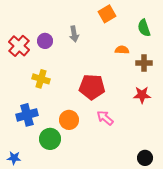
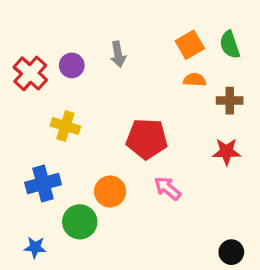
orange square: (107, 14) -> (190, 45), moved
blue star: (14, 158) -> (35, 247), moved

